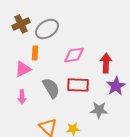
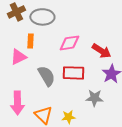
gray ellipse: (47, 29) -> (42, 17), turned 35
red arrow: (106, 63) -> (101, 51), turned 120
pink arrow: (22, 97) -> (17, 103), moved, size x1.6

